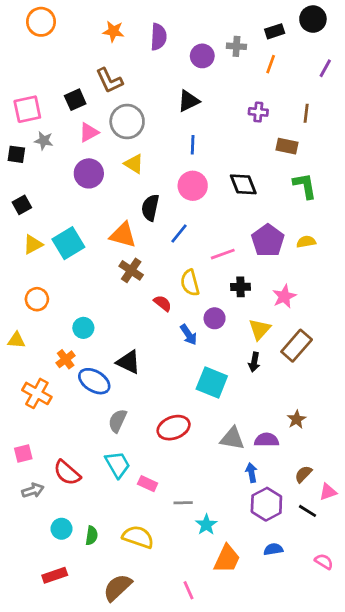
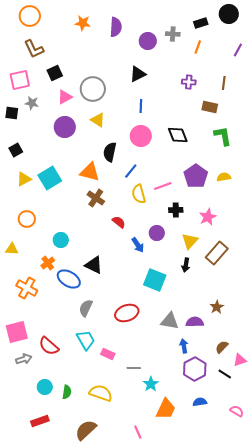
brown L-shape: (109, 81) -> (34, 49), moved
yellow semicircle: (190, 283) -> (139, 194), moved
pink square: (23, 454) -> (17, 332), size x1.6

